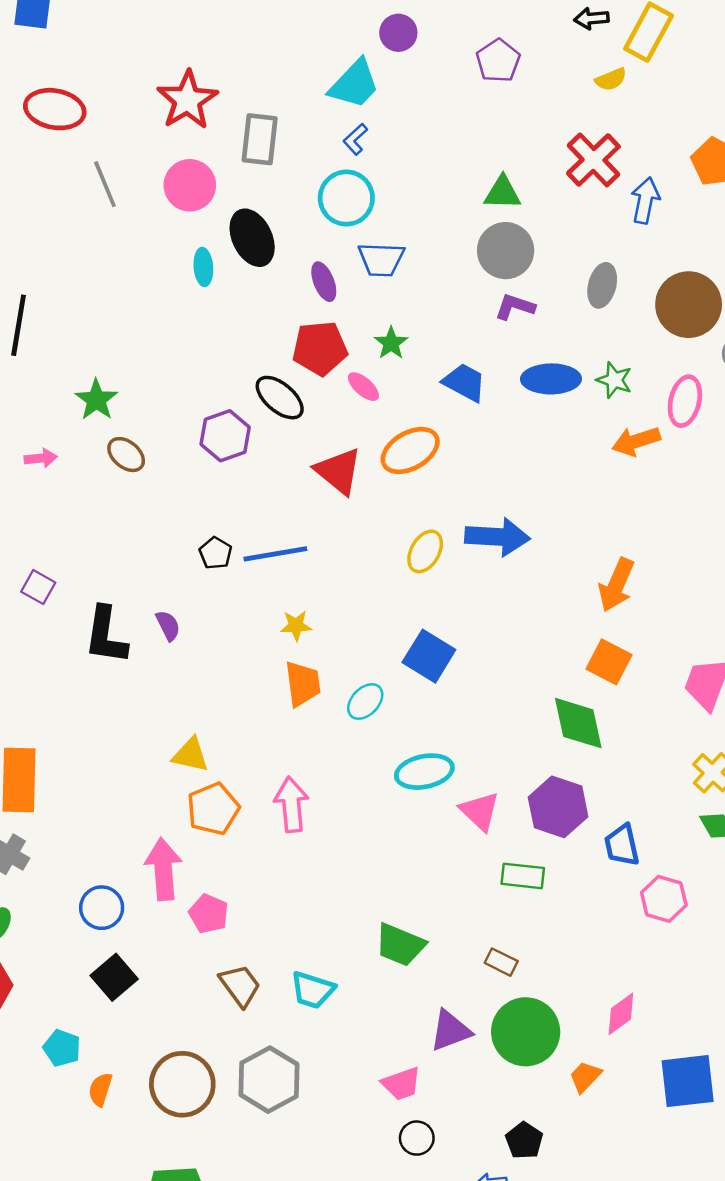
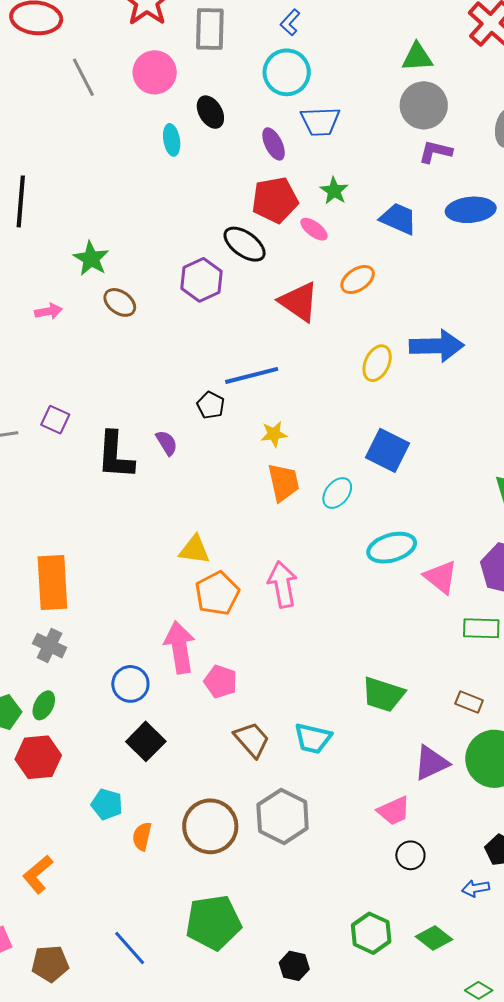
black ellipse: (252, 238) -> (210, 112), size x0.7
orange ellipse: (410, 450) -> (358, 279), size x0.7
black pentagon: (216, 553) -> (211, 405), moved

